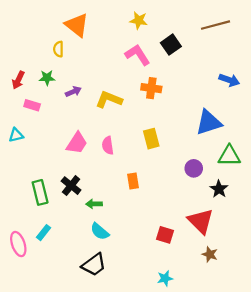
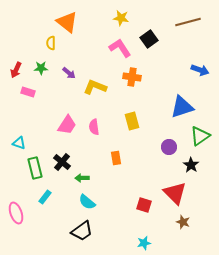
purple arrow: (73, 92) -> (69, 73), moved, turned 64
cyan triangle: (16, 135) -> (19, 143), moved, turned 32
green triangle: (229, 156) -> (200, 136), turned -35
cyan rectangle: (44, 233) -> (45, 197), moved

